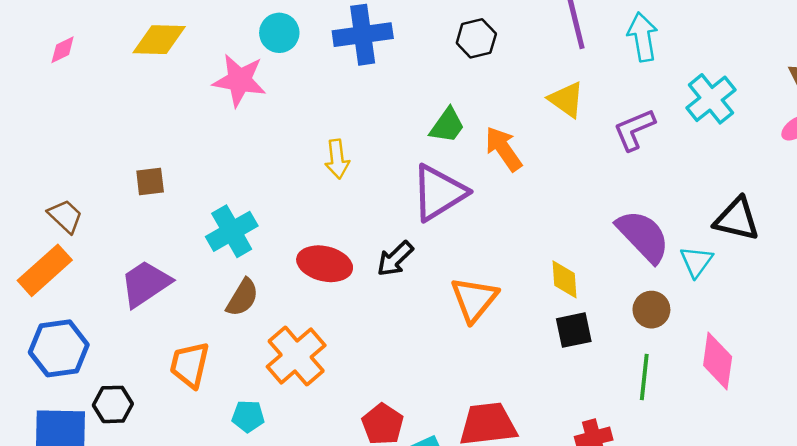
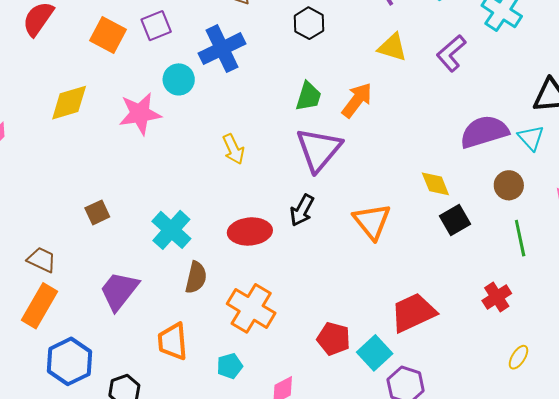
cyan circle: (279, 33) -> (179, 79), moved
orange arrow: (503, 149) -> (357, 100), turned 90
purple semicircle: (643, 236) -> (484, 132), turned -45

